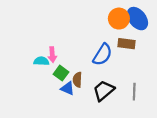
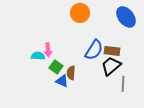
orange circle: (119, 19) -> (80, 13), moved
brown rectangle: (127, 44) -> (112, 51), moved
black trapezoid: (104, 91) -> (111, 66), moved

